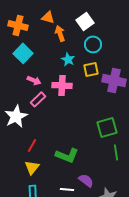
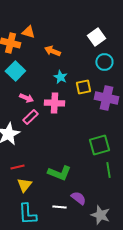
orange triangle: (48, 17) -> (28, 32), moved
white square: (85, 21) -> (96, 37), moved
orange arrow: (60, 33) -> (52, 51), turned -49
cyan circle: (93, 44) -> (104, 62), moved
red line: (32, 145) -> (17, 167), moved, turned 48

